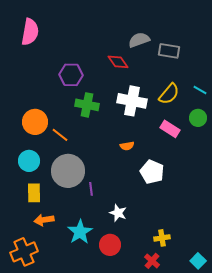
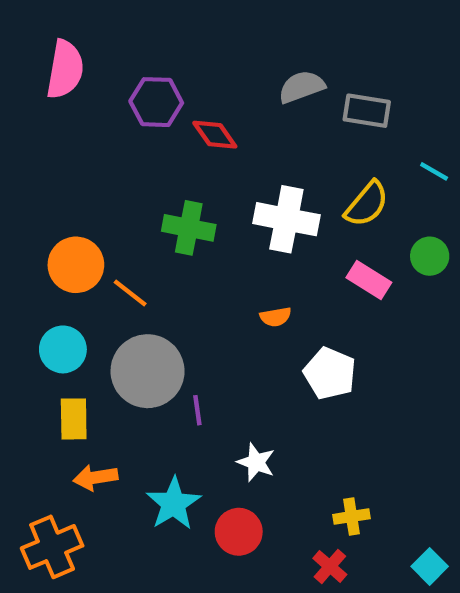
red diamond: (118, 62) -> (215, 135), moved
purple hexagon: (71, 75) -> (156, 102), moved
cyan line: (200, 90) -> (434, 171), moved

